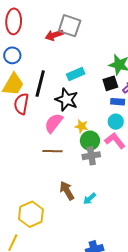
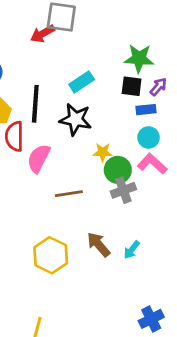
black square: (110, 83) -> (132, 86), turned 35
pink semicircle: (54, 123) -> (39, 158), moved
yellow hexagon: (31, 214) -> (51, 255), moved

